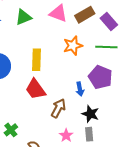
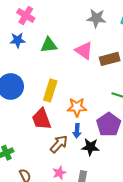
orange star: (73, 46) -> (77, 107), moved
blue arrow: (80, 89) -> (77, 131), moved
black star: (90, 114) -> (90, 147), moved, turned -30

